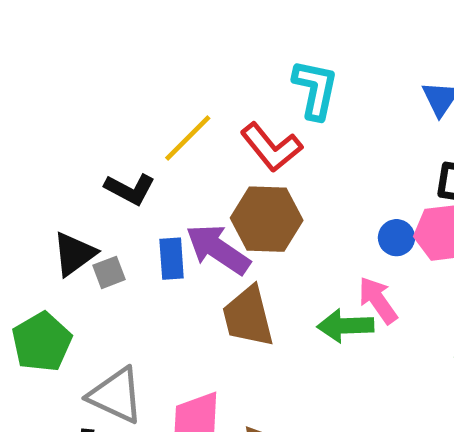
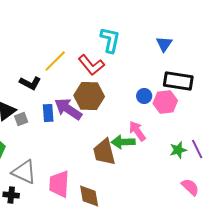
blue circle: (396, 238) -> (144, 96), moved
brown trapezoid: (248, 317) -> (104, 152), moved

